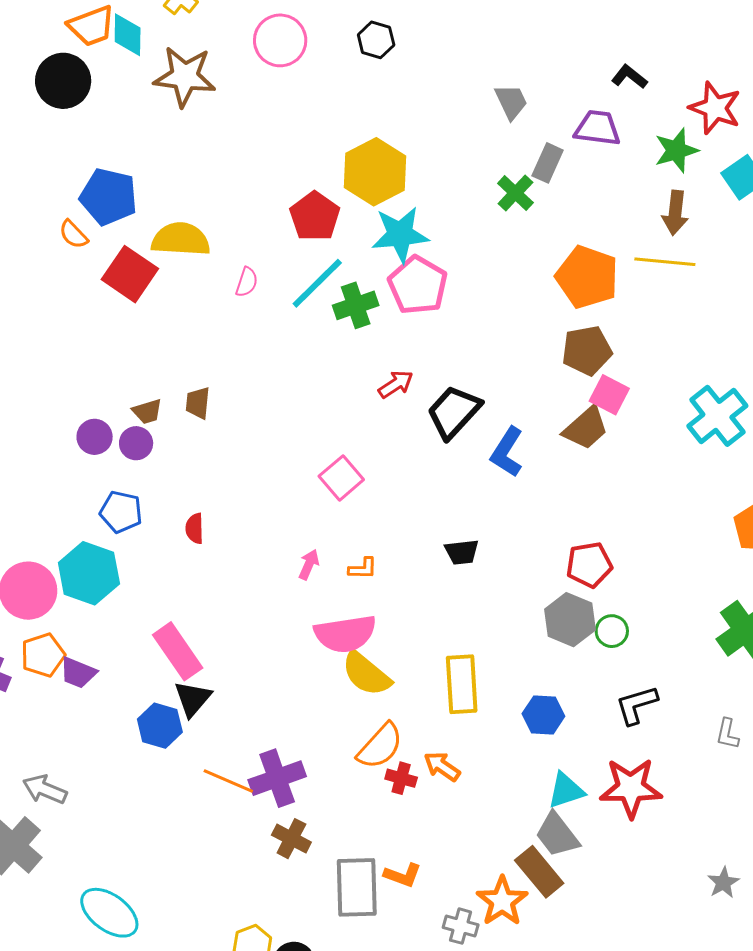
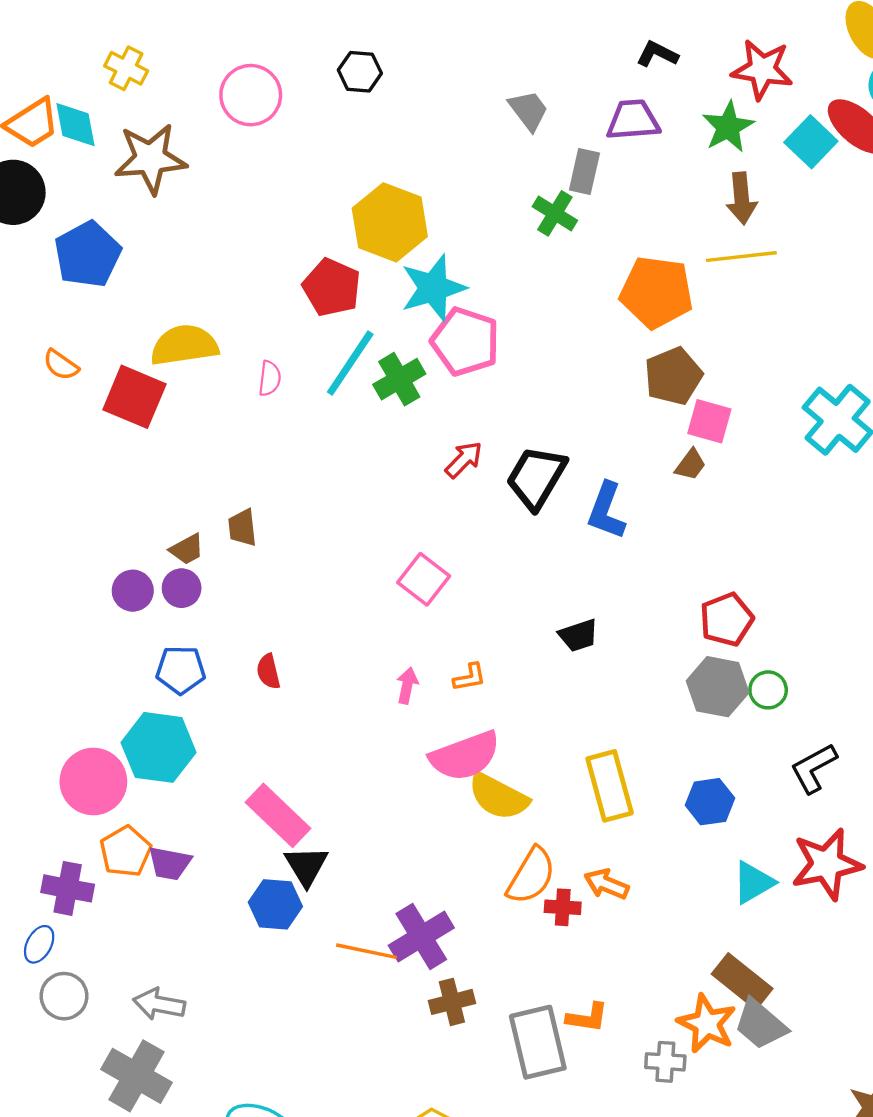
blue pentagon: (109, 197) -> (88, 254), moved, turned -30
brown trapezoid: (586, 428) -> (690, 465), size x0.6
gray trapezoid: (557, 835) -> (761, 1024), moved
brown cross: (291, 839) -> (452, 1002), turned -30

